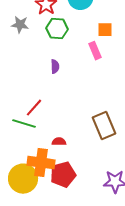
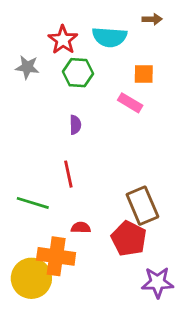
pink rectangle: (95, 51) -> (130, 103), turned -36
red line: (34, 108) -> (68, 174), moved, turned -54
red pentagon: (63, 175) -> (129, 239), moved, turned -30

